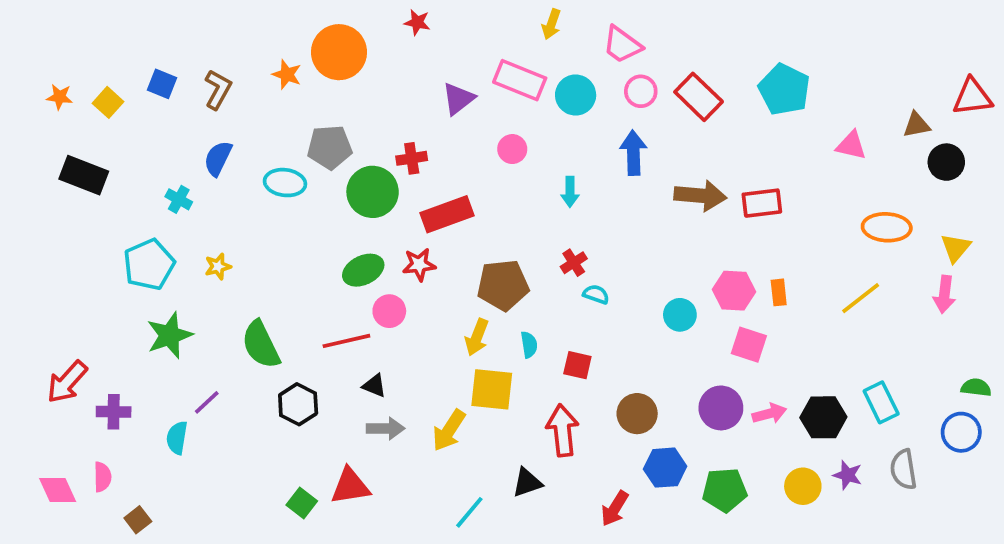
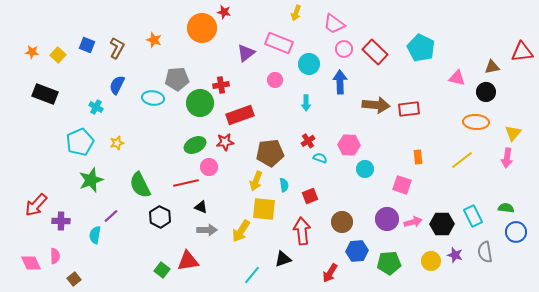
orange circle: (339, 52) -> (202, 28), moved
cyan circle: (576, 95) -> (309, 64), moved
black circle: (946, 162) -> (486, 92), moved
pink hexagon: (734, 291) -> (349, 145), moved
red square: (577, 365) -> (310, 196), turned -35
green semicircle: (976, 387) -> (506, 208), moved

